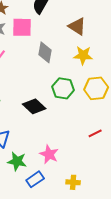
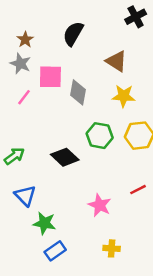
pink square: (22, 27) -> (50, 77), moved
pink star: (49, 154) -> (100, 205), moved
blue rectangle: (35, 179) -> (55, 251), moved

